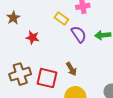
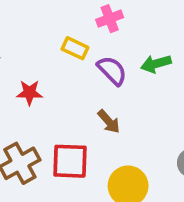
brown arrow: (71, 69) -> (109, 122), moved

